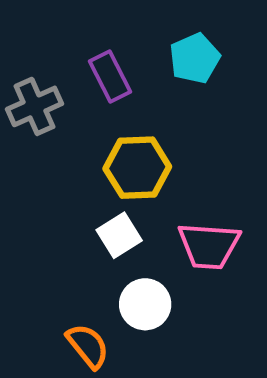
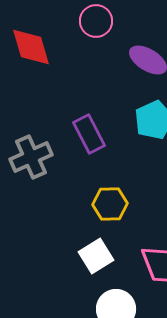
yellow hexagon: (137, 168) -> (110, 204), size x0.7

